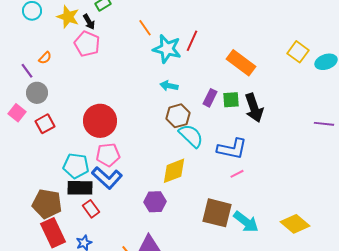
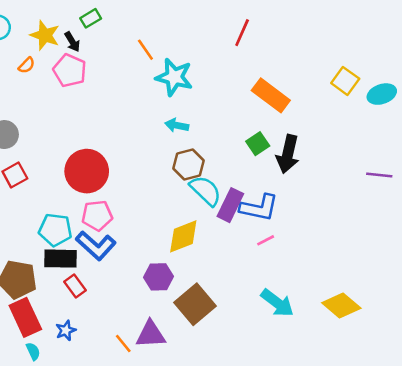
red line: (192, 41) -> (242, 33), moved
orange semicircle: (45, 58) -> (27, 65), moved
purple rectangle: (210, 98) -> (230, 205), moved, size x1.4
green square: (231, 100) -> (258, 144), turned -30
black arrow: (254, 108) -> (288, 154), turned 32
brown square: (217, 213) -> (195, 304), moved, turned 36

